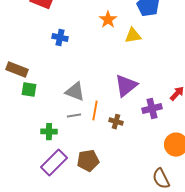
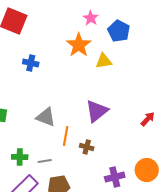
orange star: (108, 20) -> (79, 45), size x1.4
purple cross: (152, 109) -> (115, 177), moved
gray line: (74, 116) -> (45, 161), moved

